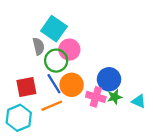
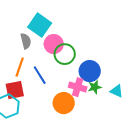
green circle: (56, 61) -> (65, 54), moved
orange circle: (72, 85) -> (64, 103), moved
red square: (26, 87) -> (15, 90), moved
orange line: (52, 106) -> (20, 67), moved, turned -48

